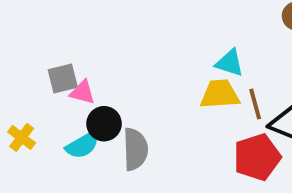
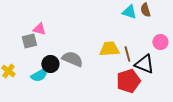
cyan triangle: (230, 63) -> (129, 12), moved
pink triangle: (82, 92) -> (39, 29), moved
gray semicircle: (135, 149) -> (72, 59), moved, turned -65

